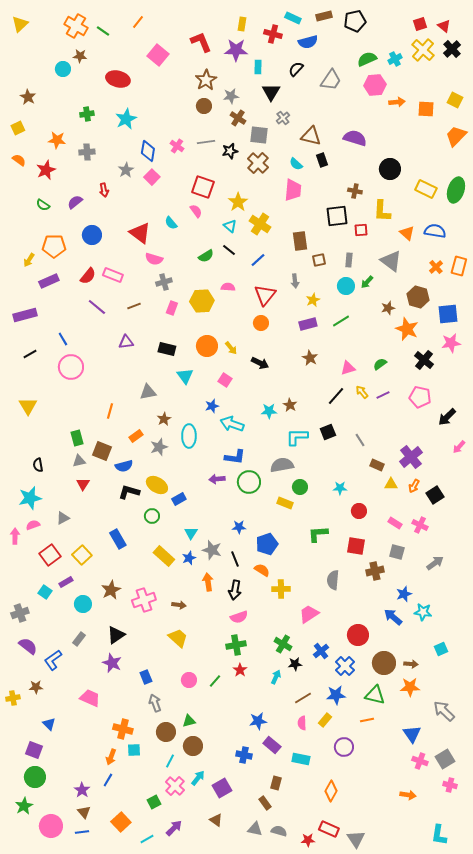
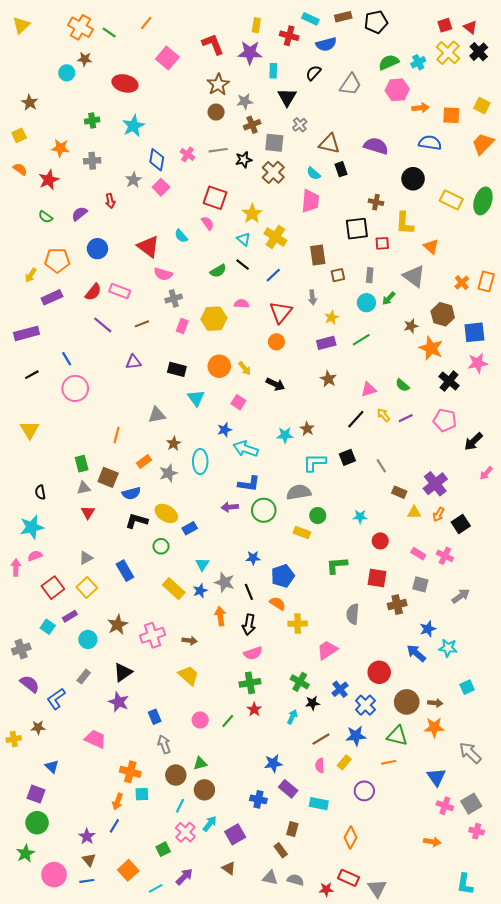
brown cross: (238, 118) -> (252, 125), turned 35
blue semicircle: (435, 231) -> (430, 143), moved
green semicircle: (380, 364) -> (402, 385), turned -104
gray triangle: (63, 518) -> (86, 558), moved

